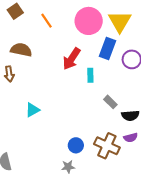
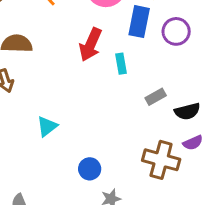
gray rectangle: (110, 102) -> (156, 97), turned -64
blue circle: (76, 145) -> (90, 169), moved

